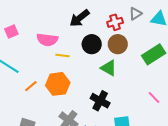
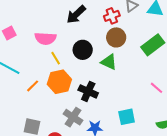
black circle: (92, 44) -> (83, 50), moved
yellow line: (62, 56) -> (56, 58), moved, turned 56
black cross: (100, 101) -> (88, 91), moved

